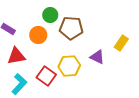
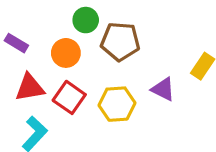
red square: (46, 76) -> (69, 97), moved

